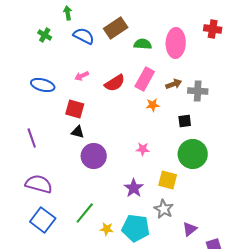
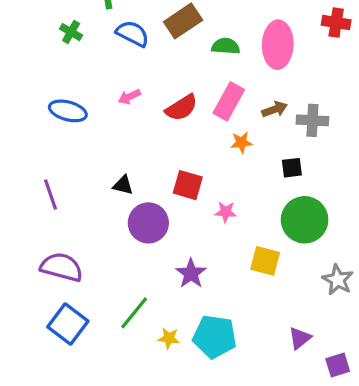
red square: (75, 109) -> (188, 185), moved
purple star: (134, 188) -> (191, 273), moved
gray star: (164, 209) -> (338, 280), moved

